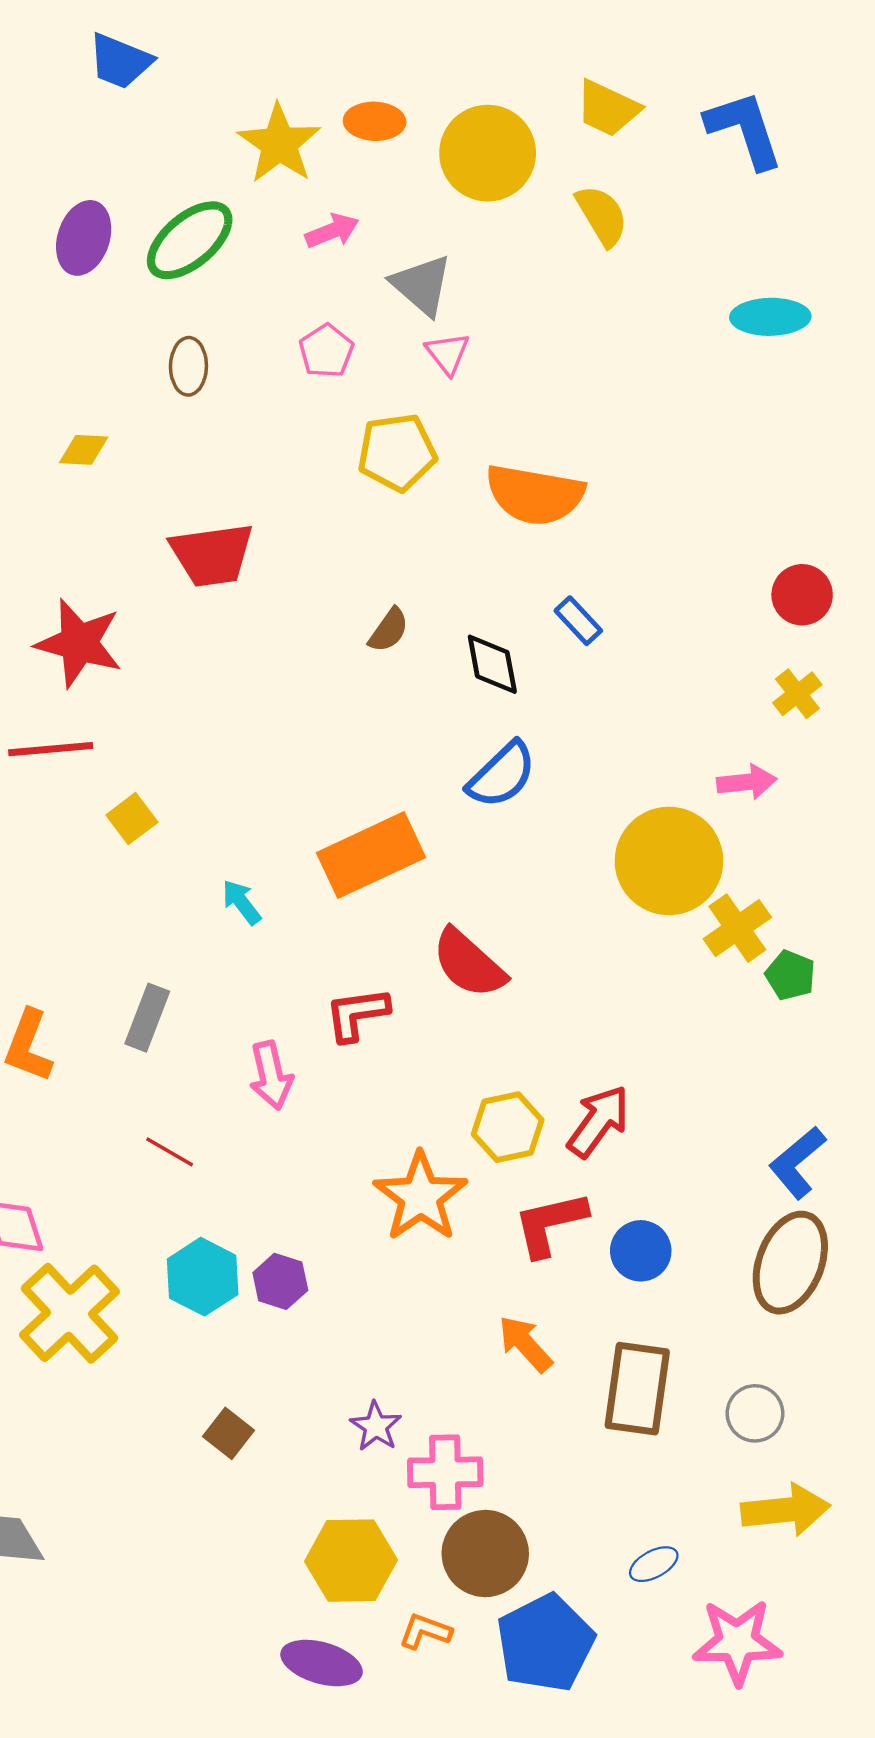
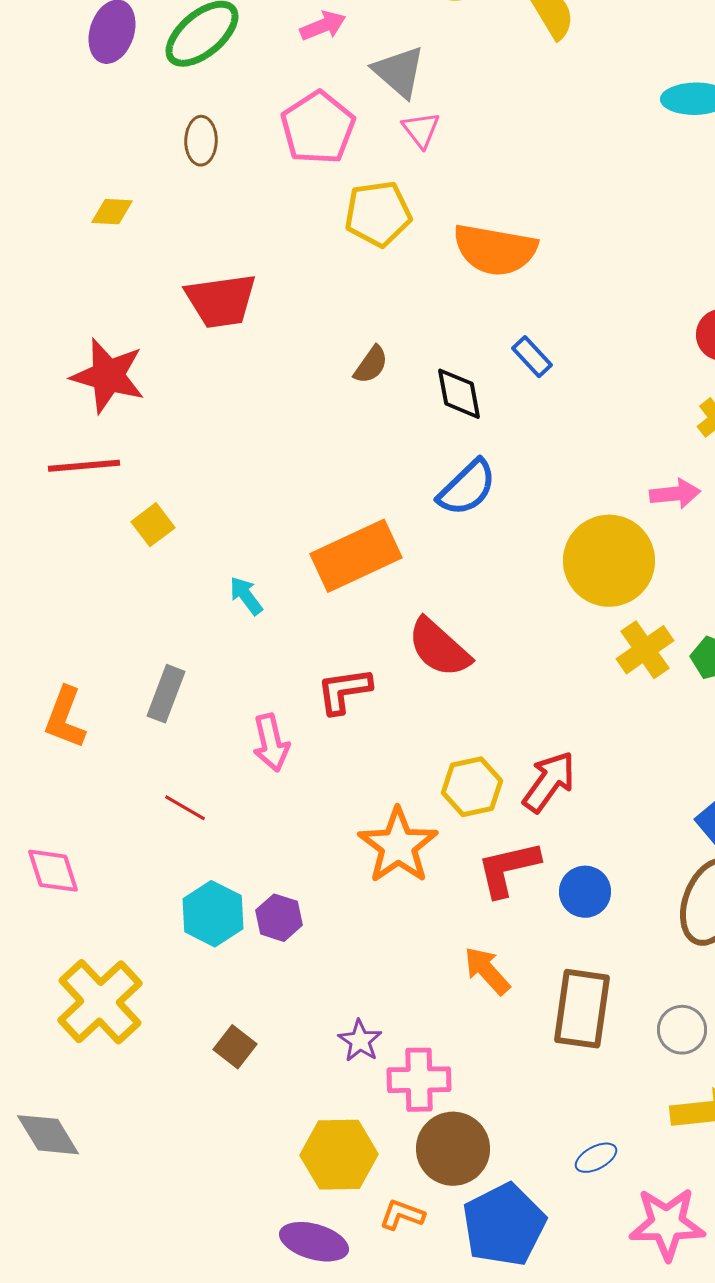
pink pentagon: (326, 351) -> (318, 128), size x1.6
yellow cross: (737, 928) -> (645, 650), moved
yellow cross: (70, 1313) -> (100, 1002), moved

